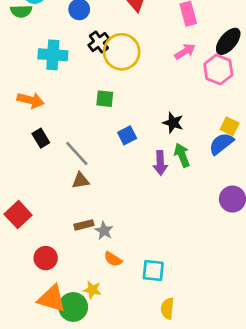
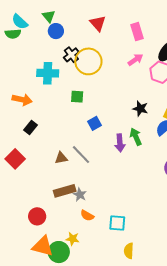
cyan cross: (53, 55) -> (48, 73), moved
black star: (173, 123) -> (140, 109), moved
black rectangle: (41, 138) -> (31, 127), turned 72
gray line: (77, 153) -> (81, 155), moved
red square: (18, 215) -> (15, 159), moved
brown rectangle: (84, 225) -> (65, 191), size x1.5

